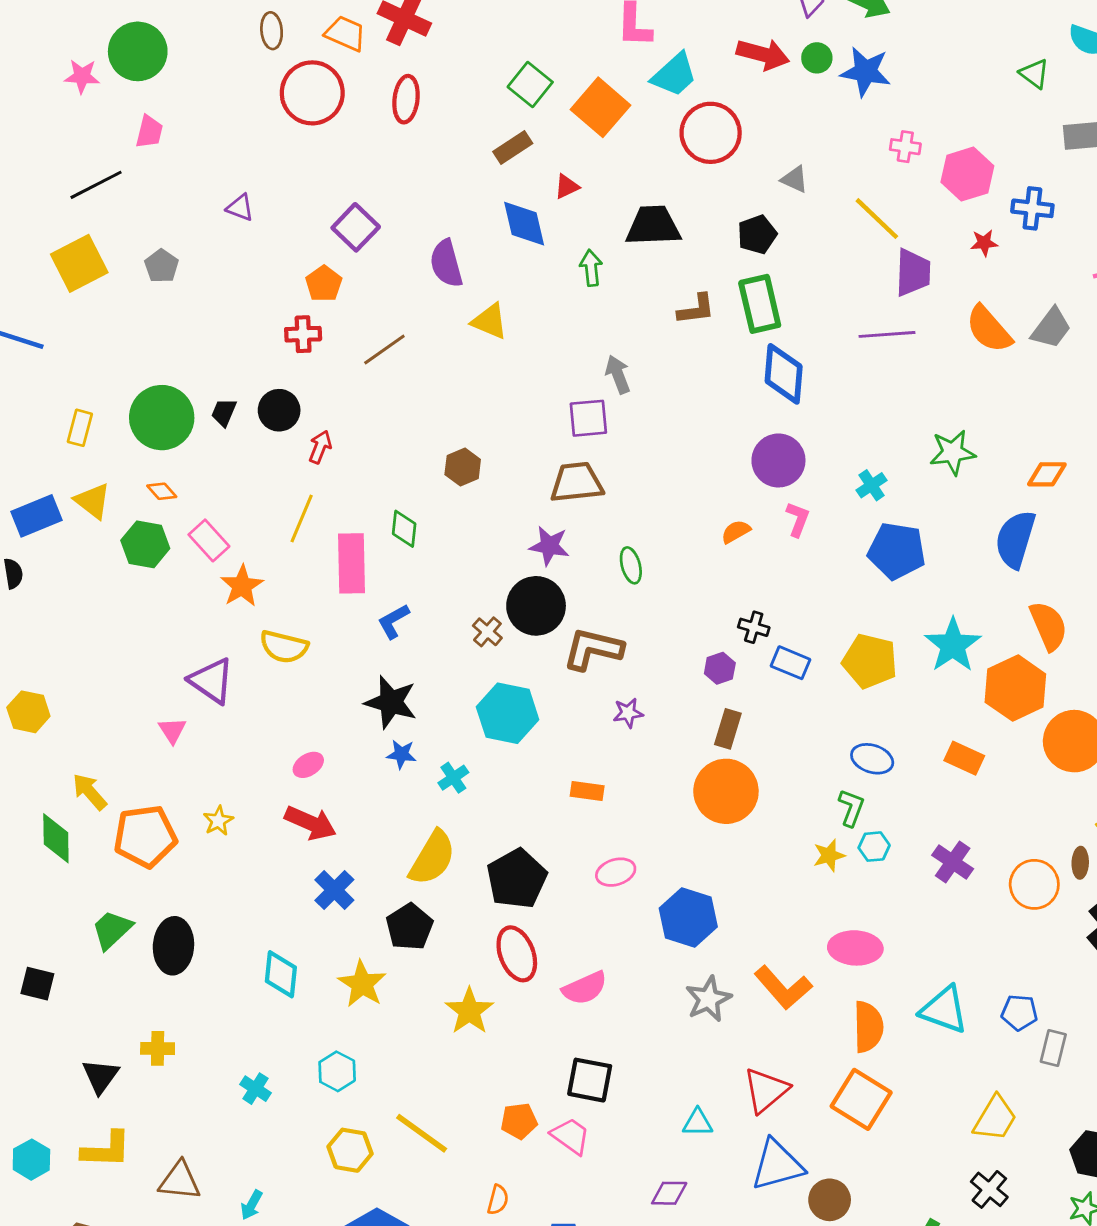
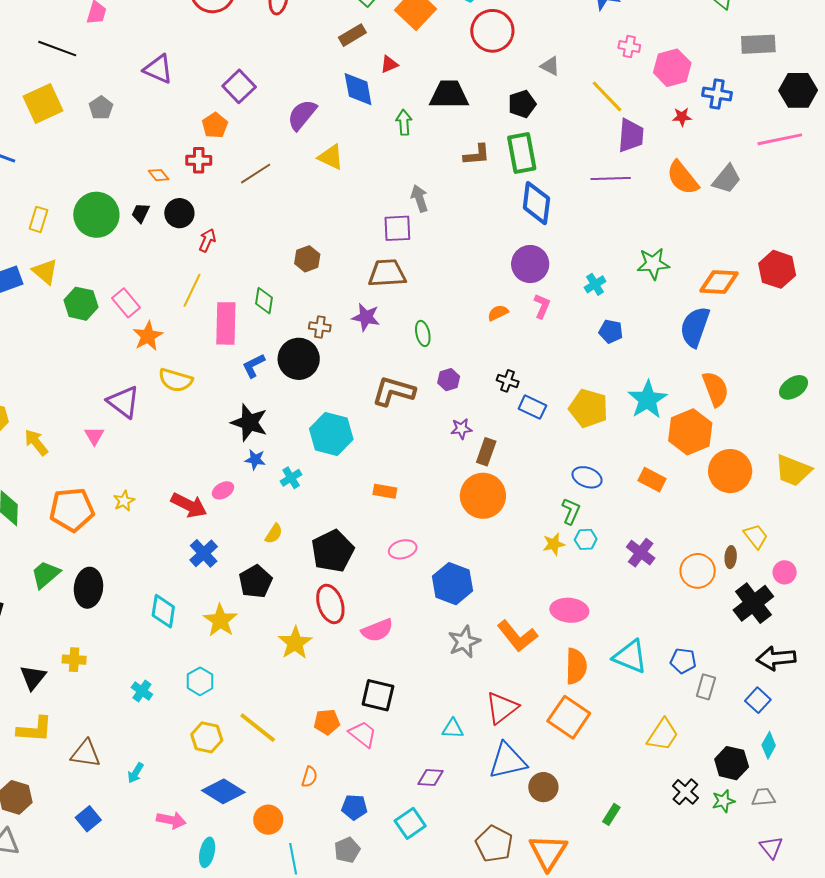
black line: (96, 185) -> (57, 49), turned 45
purple triangle: (240, 208) -> (158, 69), size x1.5
purple semicircle: (446, 263) -> (302, 115), turned 52
orange diamond: (1047, 474) -> (719, 282), size x1.4
orange diamond: (162, 491) -> (159, 175), moved
blue pentagon: (897, 551) -> (611, 331), size x0.6
black circle: (536, 606) -> (299, 359), moved
brown cross: (487, 632) -> (320, 327), moved, turned -35
purple hexagon: (720, 668) -> (449, 380), moved
purple star: (628, 713) -> (461, 429), moved
pink ellipse: (308, 765) -> (223, 490), moved
yellow arrow: (90, 792) -> (36, 442), moved
yellow semicircle: (432, 858) -> (274, 534), size x0.5
black cross: (989, 1189) -> (685, 792), moved

